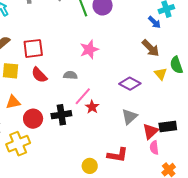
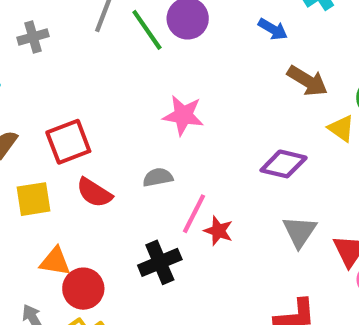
blue arrow: (154, 22) -> (273, 29), moved
pink star: (89, 50) -> (183, 115), turned -30
orange triangle: (13, 102) -> (55, 261), turned 35
red circle: (33, 119) -> (83, 289), moved

